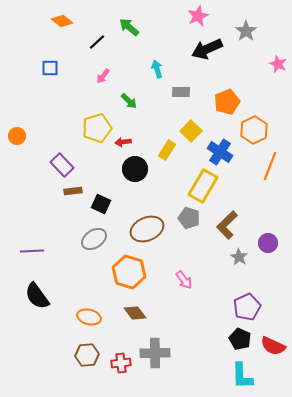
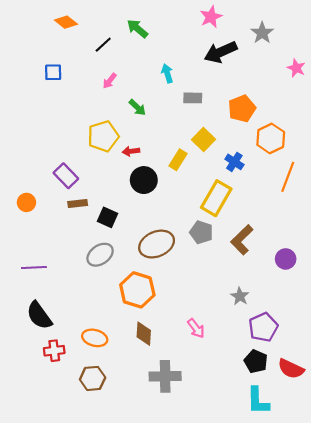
orange circle: (17, 136) -> (26, 202), moved
blue cross: (220, 152) -> (234, 162), size x0.7
gray star: (239, 257) -> (240, 296), moved
pink arrow: (184, 280) -> (196, 328), moved
brown diamond: (135, 313) -> (144, 334), turned 40
red cross: (121, 363) -> (54, 351), moved

